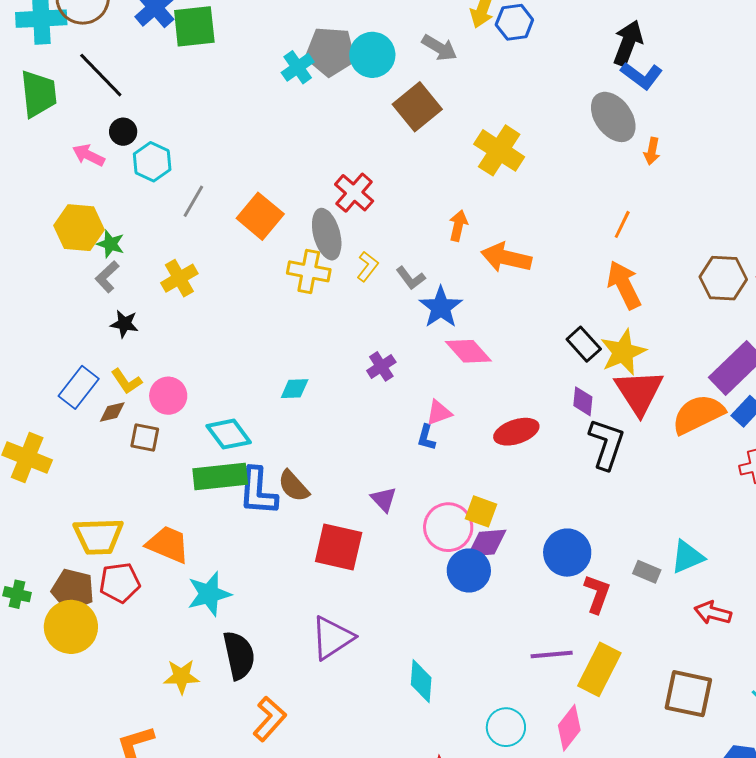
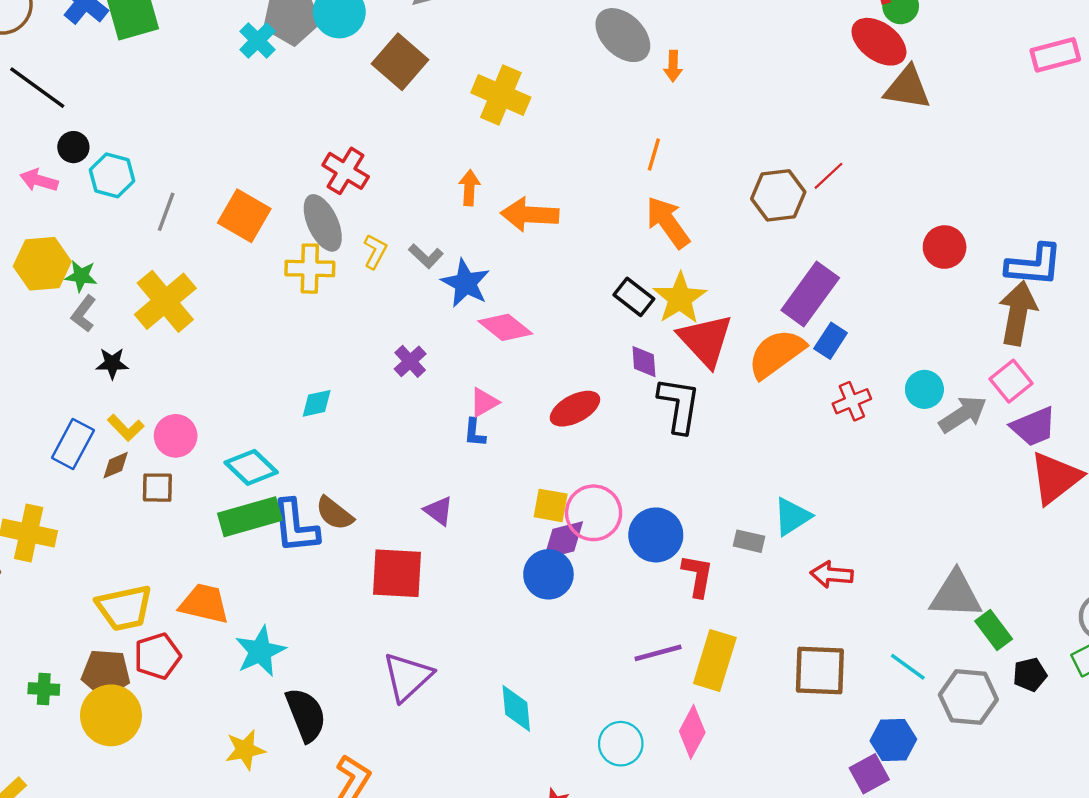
yellow cross: (179, 278) -> (165, 301), size x1.5
pink circle: (448, 527) -> (594, 513), moved

